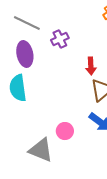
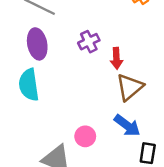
purple cross: (60, 39) -> (89, 42), moved

